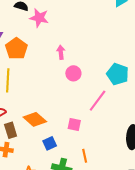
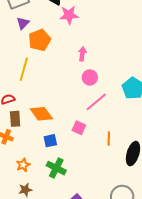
pink star: (39, 18) -> (69, 15), turned -30
pink line: (98, 101) -> (96, 102), moved
orange line: (85, 156) -> (109, 139), moved

